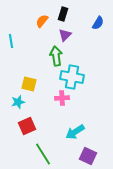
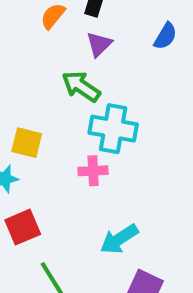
blue semicircle: (98, 23) -> (165, 36), moved
green arrow: (56, 56) -> (81, 86), turned -48

